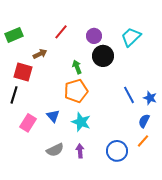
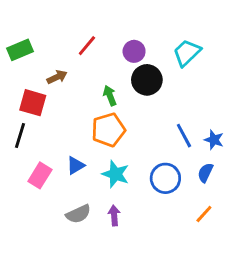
blue triangle: (53, 116) -> (76, 165), turned 40
orange line: (143, 141) -> (204, 214), moved
blue circle: (117, 151) -> (165, 178), moved

